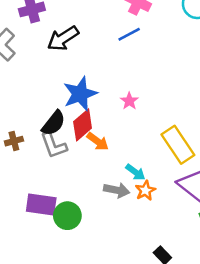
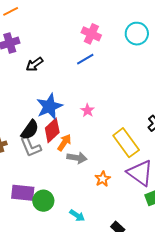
black arrow: (63, 38) -> (34, 64), size x0.7
orange arrow: (98, 141) -> (64, 143), turned -90
cyan arrow: (135, 172) -> (77, 215), moved
gray arrow: (117, 190) -> (77, 158), moved

